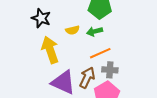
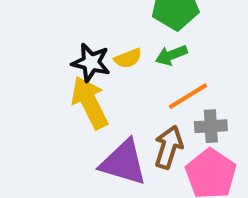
black star: (41, 18) -> (91, 63), moved

